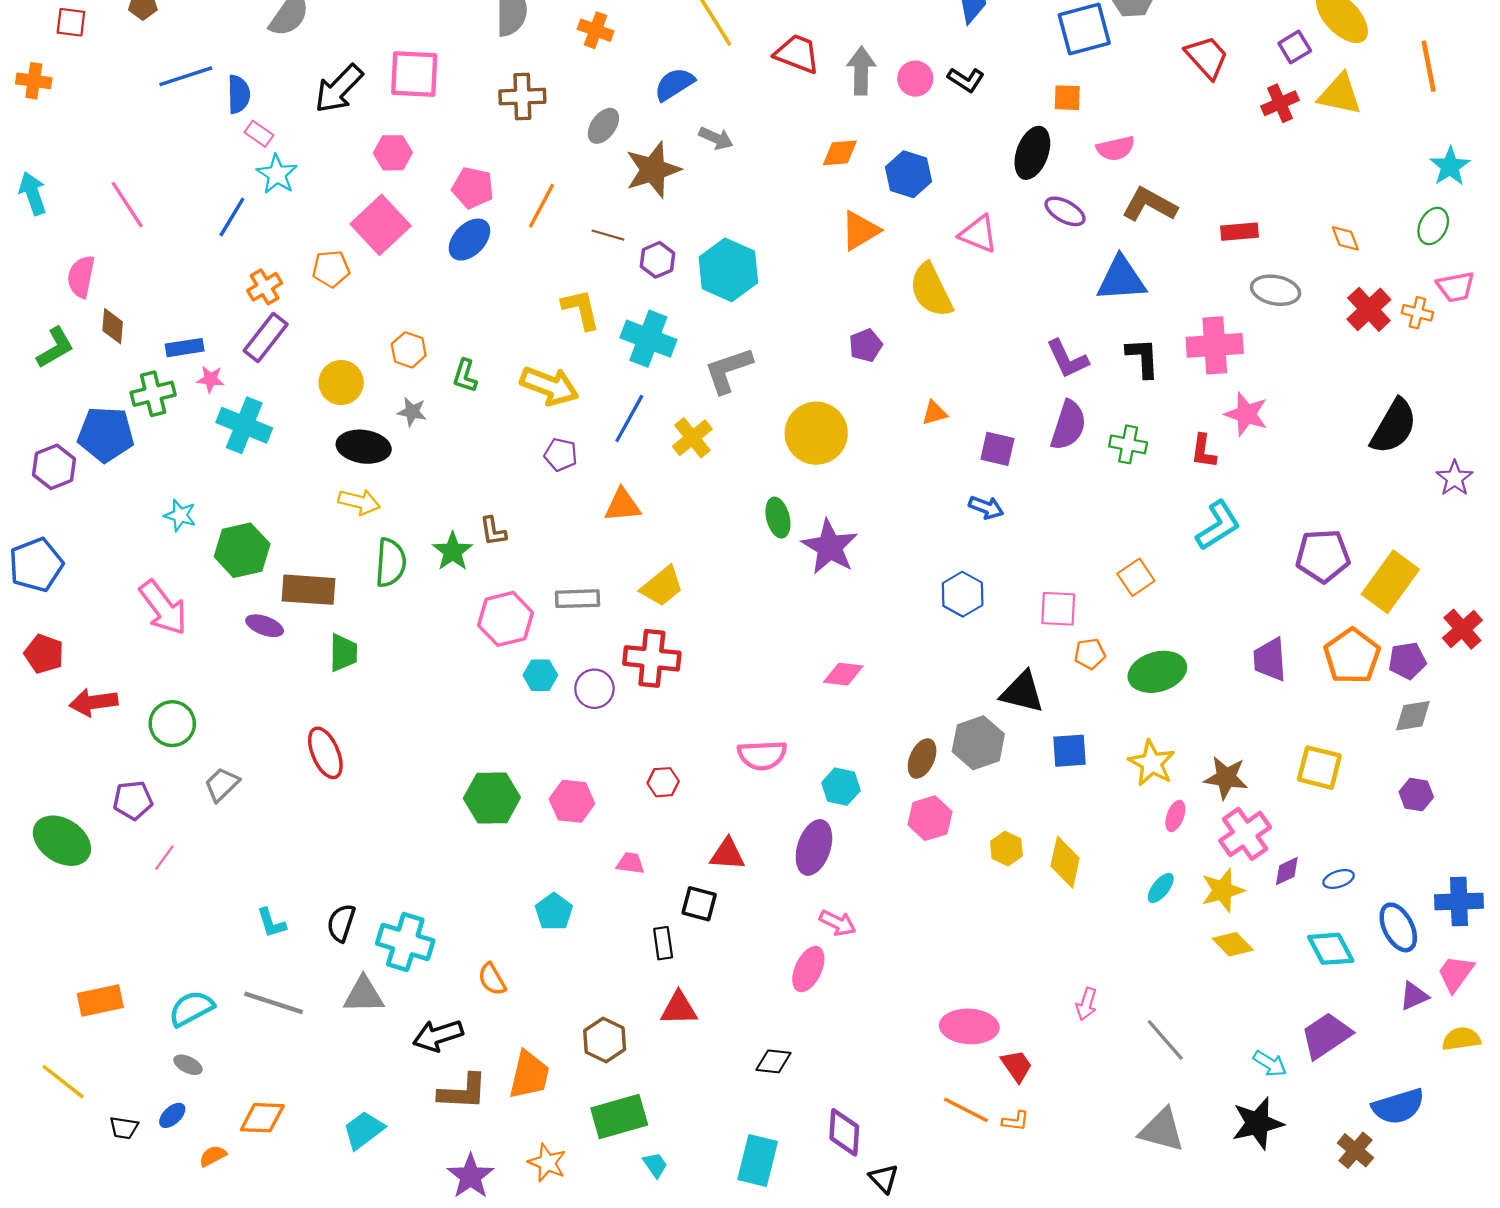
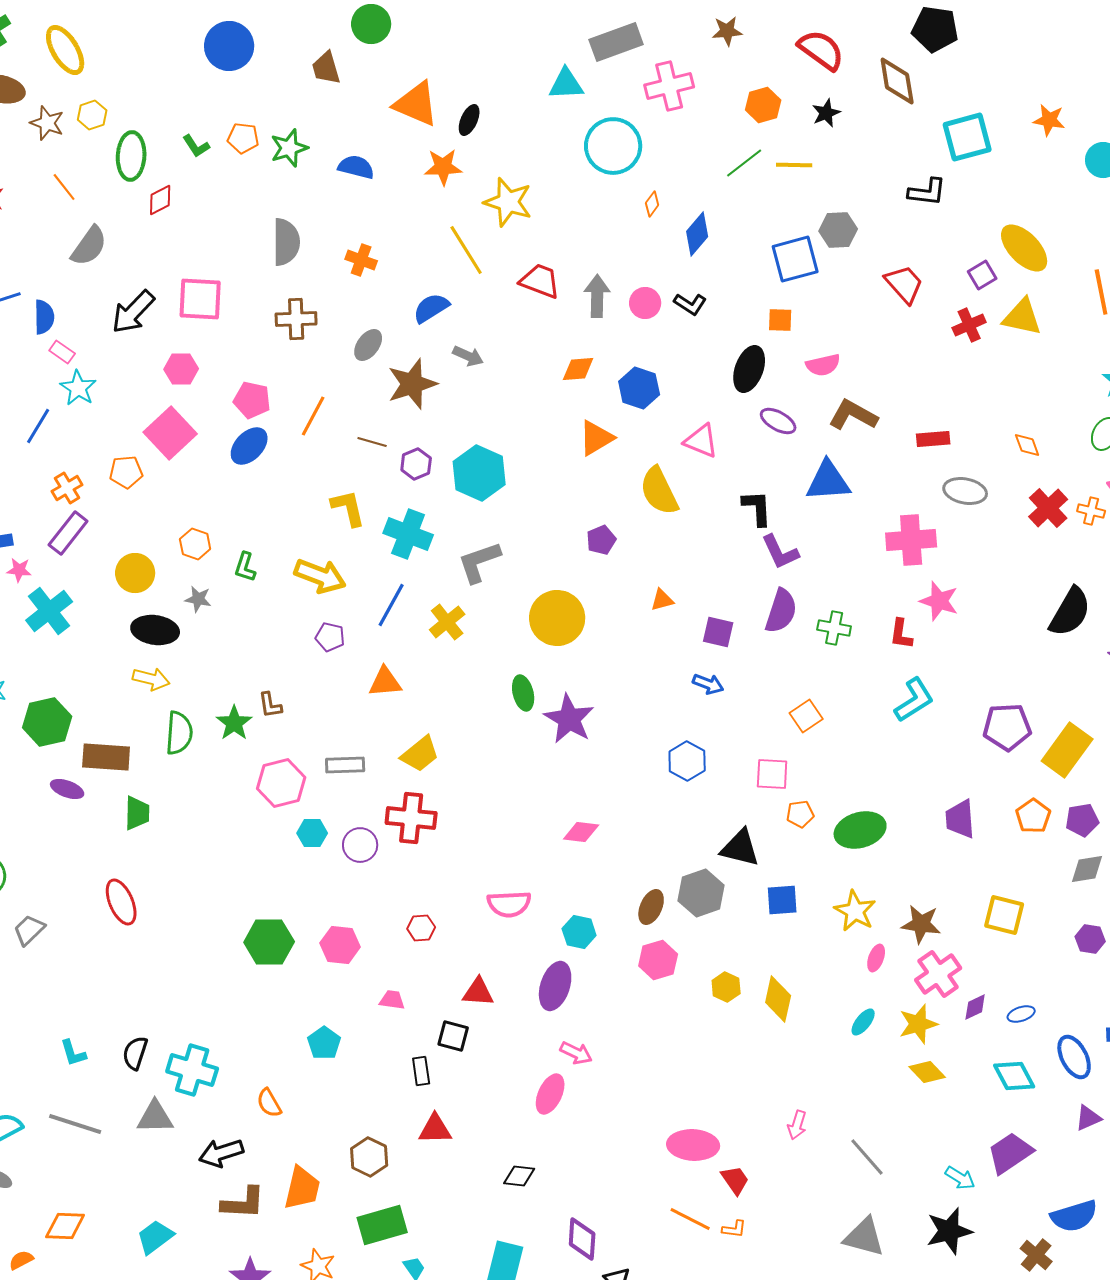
black L-shape: (1143, 358) -> (757, 508), moved
cyan cross: (244, 425) -> (49, 611), turned 30
orange square: (1136, 577) -> (806, 716), moved
orange pentagon: (1352, 656) -> (1033, 816), size x0.7

